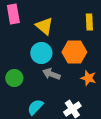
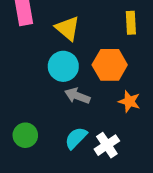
green circle: (14, 78) -> (25, 135), moved
cyan semicircle: (35, 107) -> (76, 138), moved

